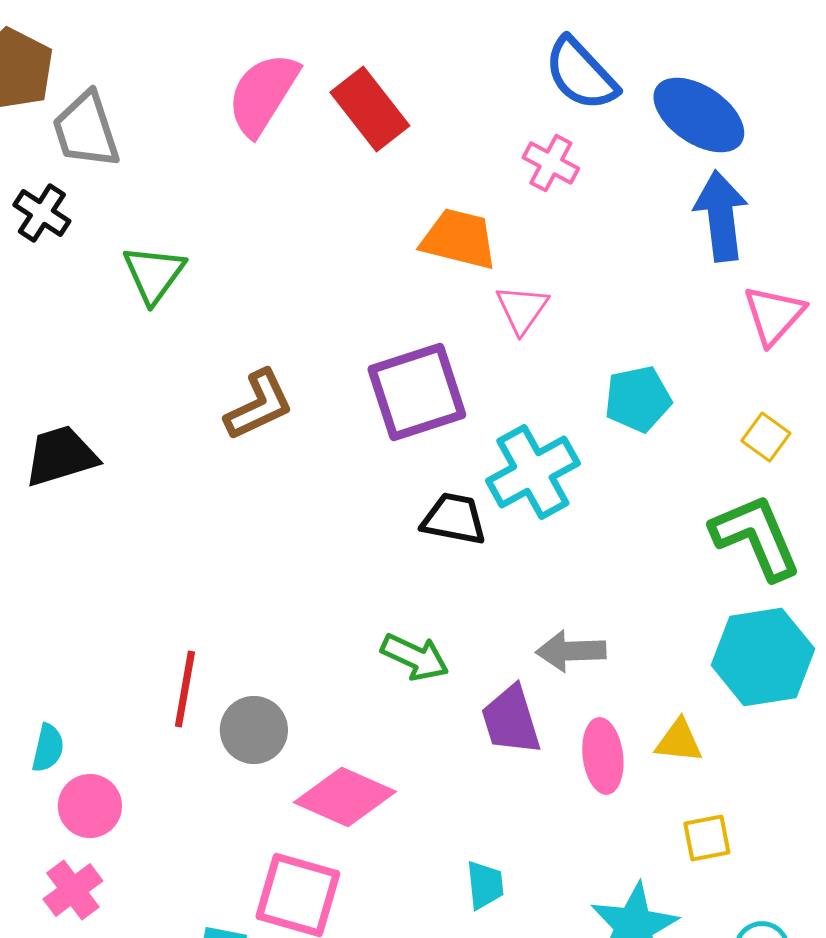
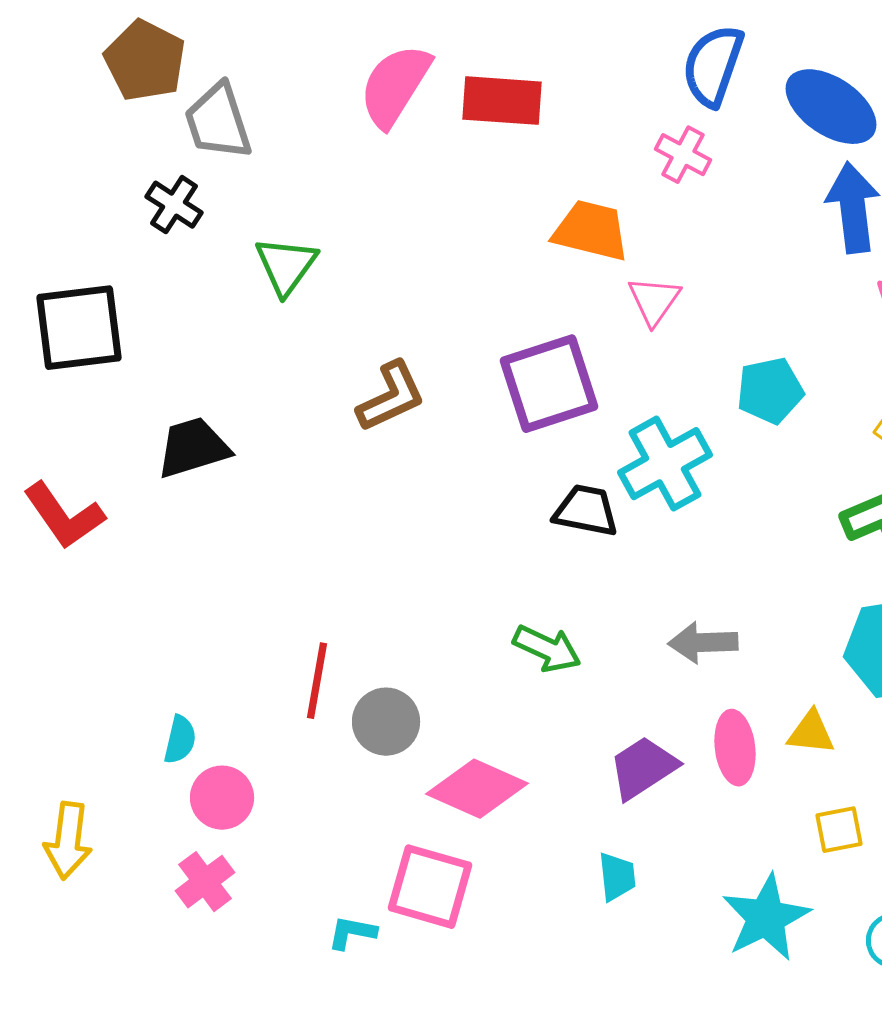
blue semicircle: (581, 74) -> (713, 66), turned 62
red rectangle: (370, 109) -> (502, 101), turned -48
purple trapezoid: (511, 720) -> (643, 768), moved, turned 74

